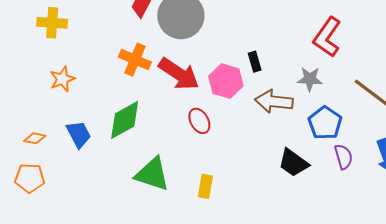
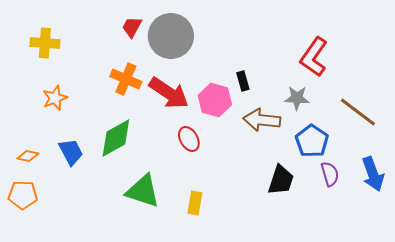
black trapezoid: (293, 163) -> (281, 180), turned -108

